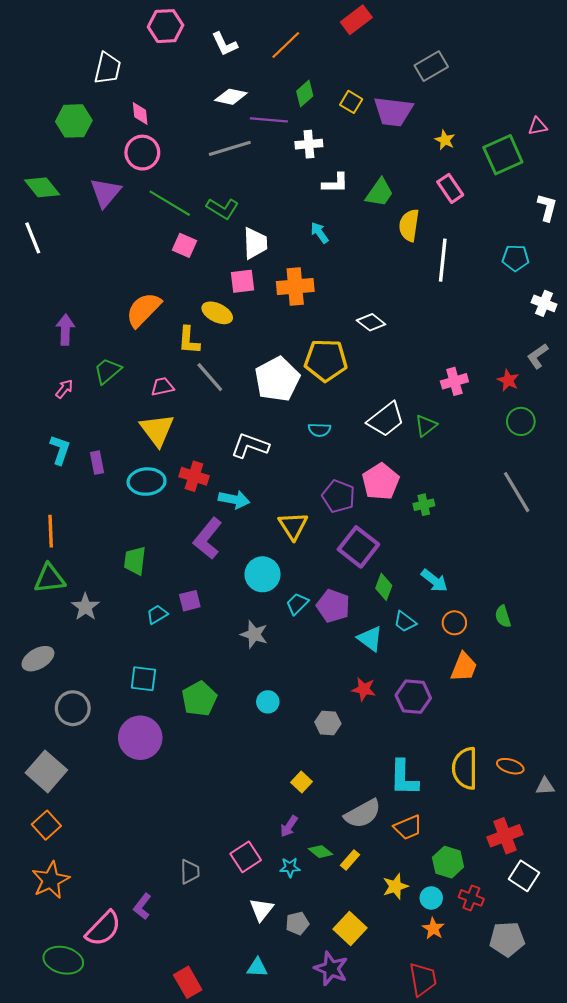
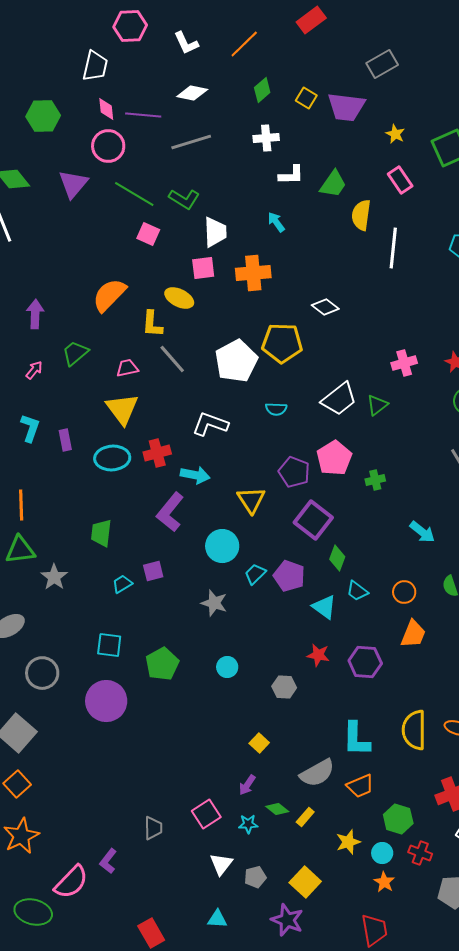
white trapezoid: (108, 68) -> (95, 66), moved
purple line: (269, 120) -> (143, 115), moved
red cross: (194, 476) -> (157, 453), turned -32
cyan arrow: (434, 581) -> (422, 532), moved

